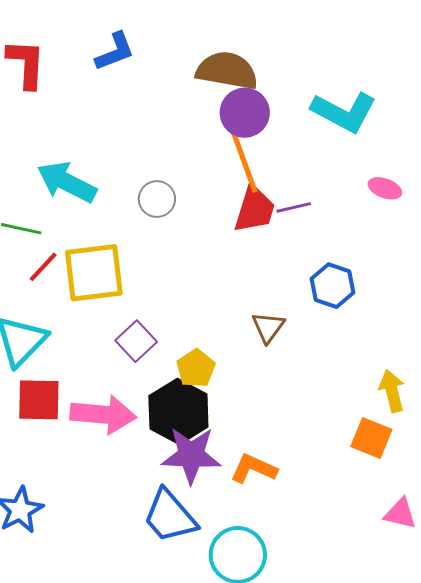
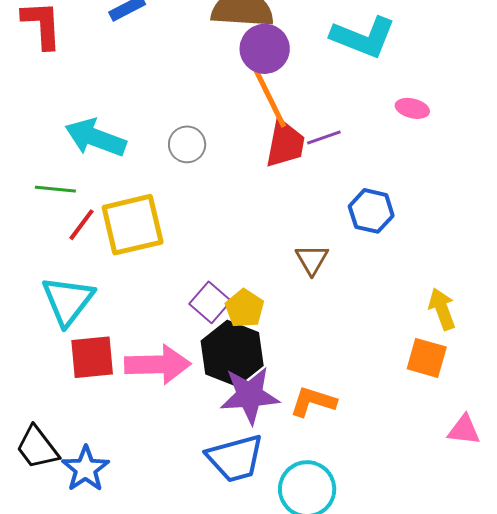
purple square: (136, 341) -> (210, 302), moved
blue trapezoid: (170, 516) -> (235, 458), turned -58

